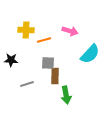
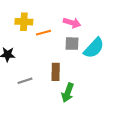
gray square: (48, 63) -> (72, 44), moved
green arrow: (66, 95) -> (68, 93), turned 30

